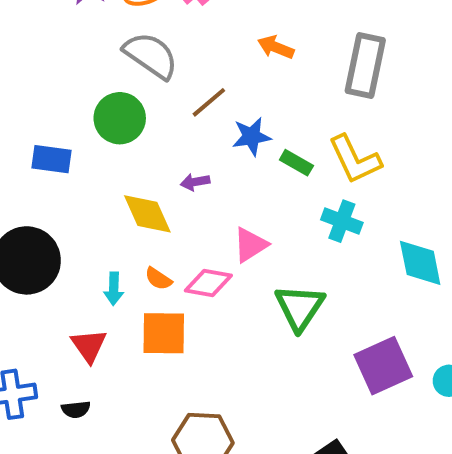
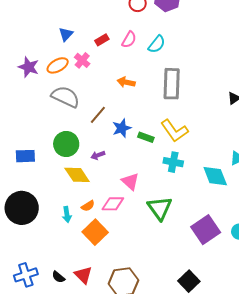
green circle: (120, 118) -> (66, 144), moved
pink triangle: (250, 245) -> (130, 181), turned -36
orange semicircle: (158, 279) -> (88, 206), turned -56
orange square: (164, 333) -> (95, 232), turned -35
red triangle: (89, 346) -> (83, 275), moved
black semicircle: (76, 409) -> (58, 277), turned 56

